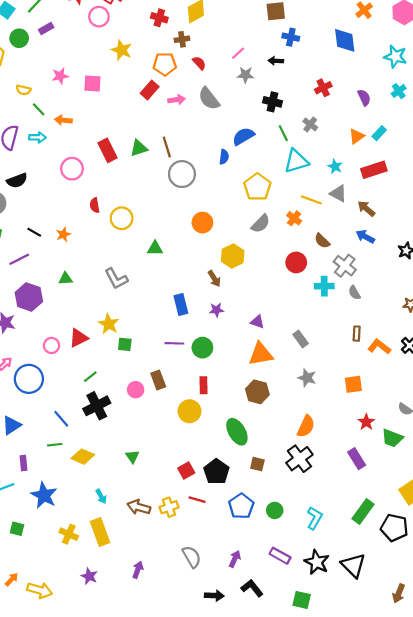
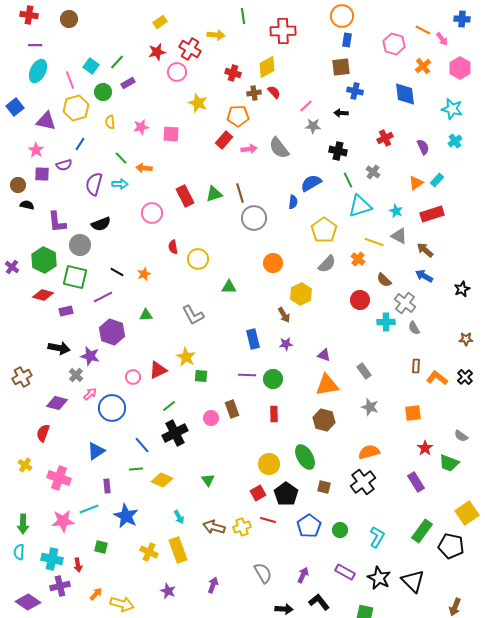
red semicircle: (199, 63) -> (274, 92), moved
yellow semicircle: (23, 90) -> (110, 122), moved, turned 72
yellow circle: (189, 411) -> (269, 464), moved
orange semicircle: (306, 426) -> (369, 452), turned -130

